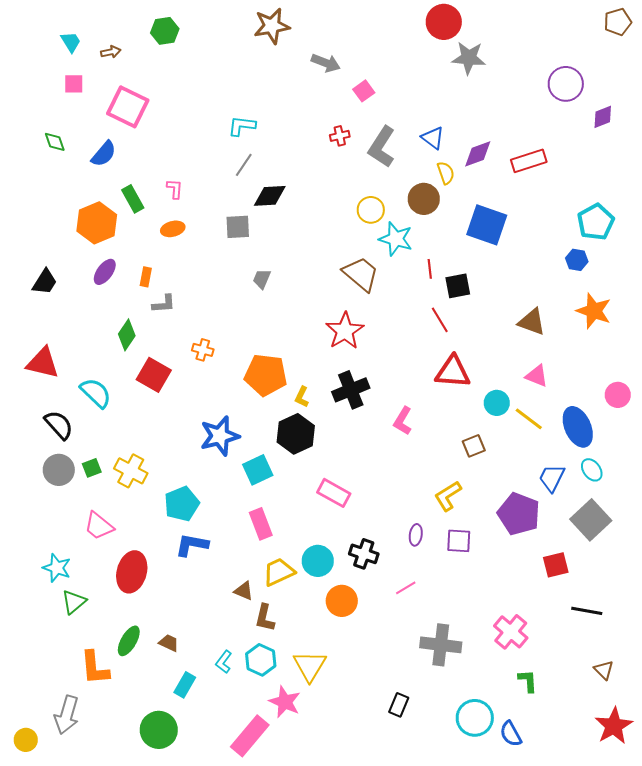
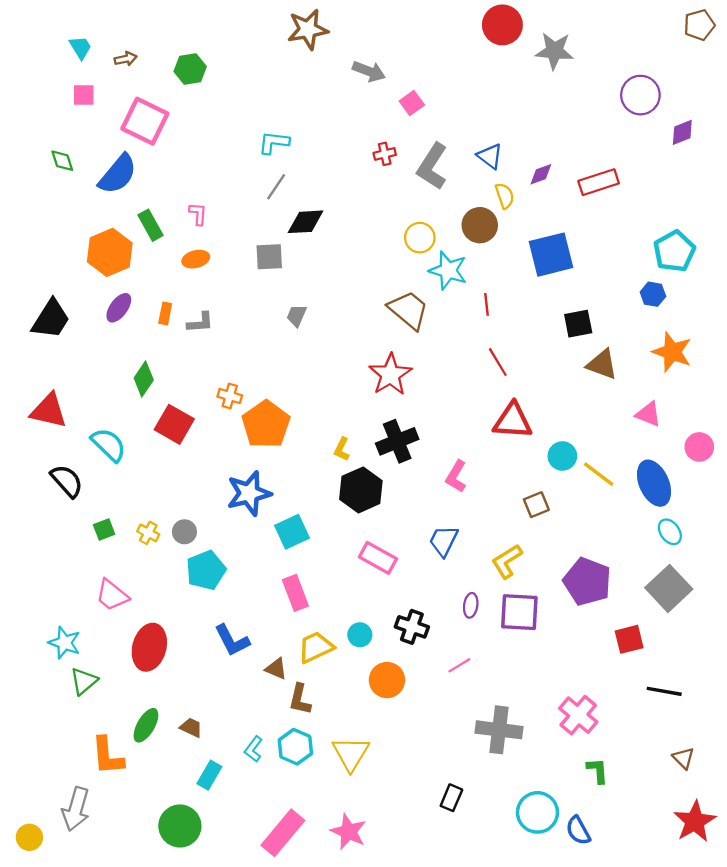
green hexagon: (165, 31) -> (190, 69), moved
gray star: (469, 58) -> (554, 51), moved
blue semicircle: (104, 154) -> (118, 174), size x1.4
purple diamond: (478, 154) -> (541, 174), size x0.7
blue square: (487, 225) -> (551, 255), turned -33
black trapezoid: (45, 282) -> (51, 319), size x1.4
black square: (458, 286) -> (578, 324), moved
gray L-shape: (164, 304) -> (200, 322), moved
orange pentagon: (266, 375) -> (266, 424), moved, turned 30
pink triangle: (537, 376) -> (648, 414), moved
black hexagon: (296, 434) -> (361, 490), moved
gray circle: (59, 470) -> (184, 532), moved, size x0.7
yellow cross: (131, 471) -> (148, 533), size x0.6
blue trapezoid: (552, 478) -> (444, 541), moved
purple square: (459, 541) -> (519, 612), size x1.4
blue L-shape: (192, 545) -> (232, 640), moved, turned -128
cyan circle: (318, 561) -> (360, 635), size x0.7
pink star: (285, 702) -> (349, 832), moved

